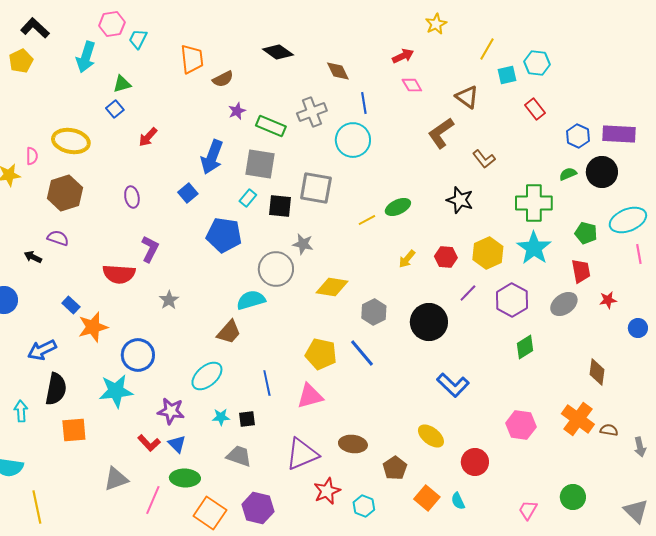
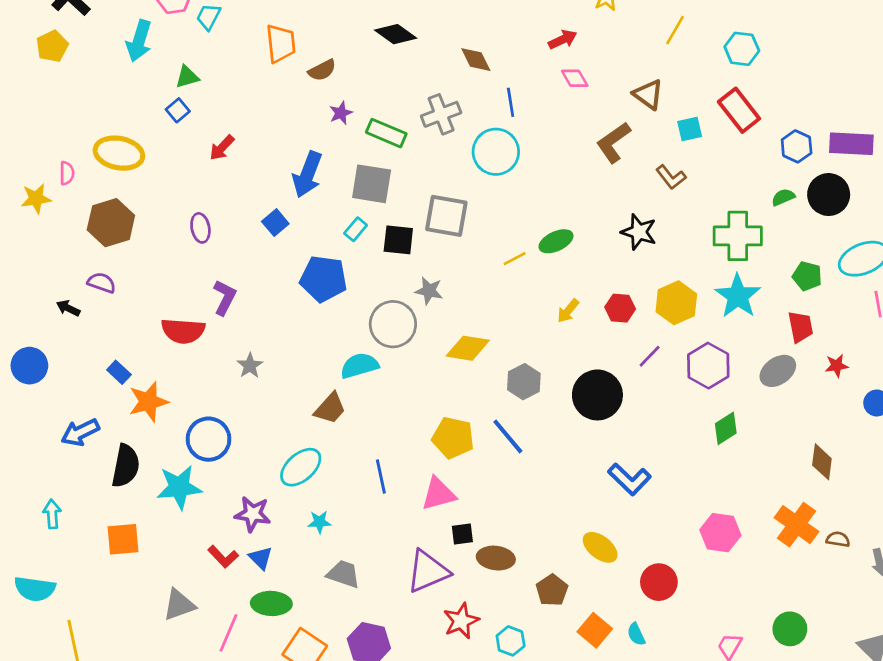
cyan square: (507, 75) -> (690, 129), moved
red rectangle: (535, 109) -> (739, 110), size x1.5
black semicircle: (56, 389) -> (126, 466), moved
black square: (247, 419) -> (462, 534), moved

